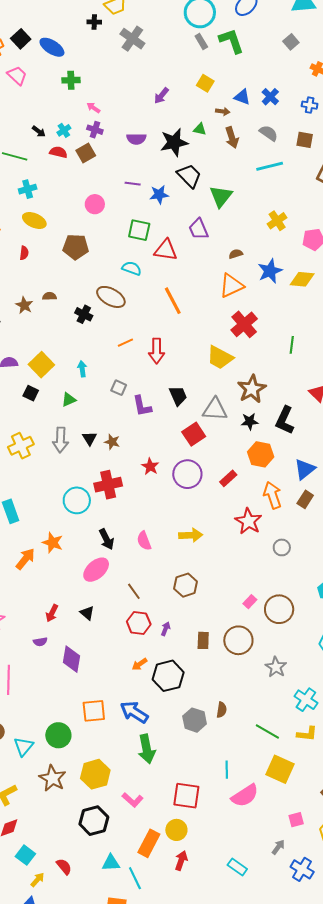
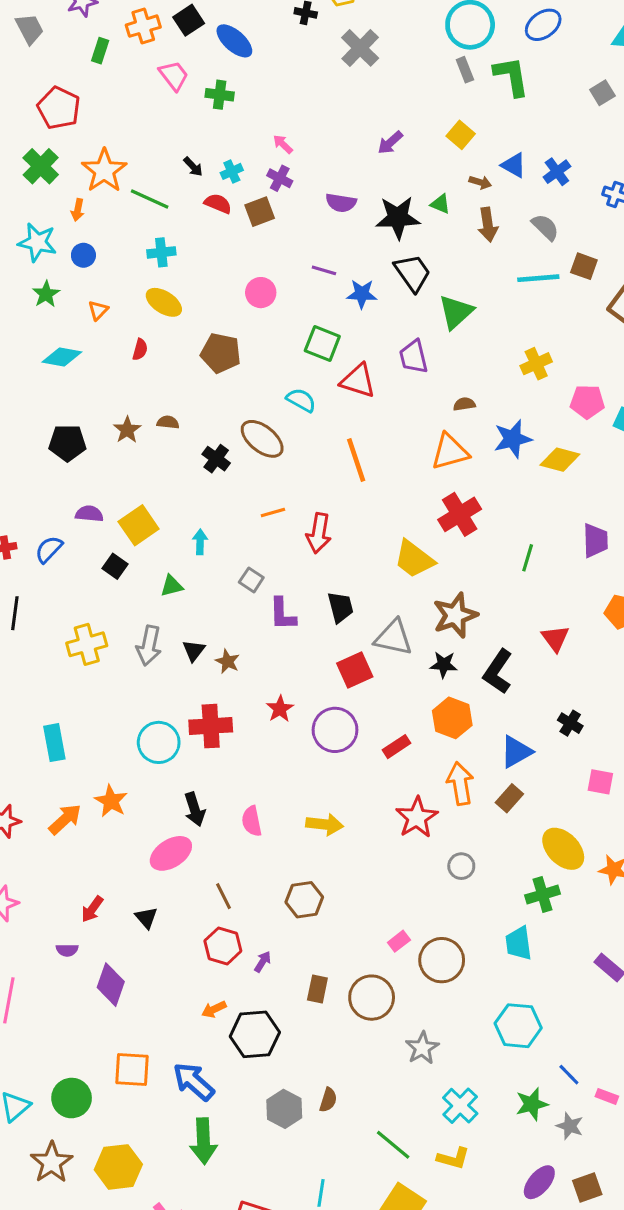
green cross: (71, 80) -> (220, 95), moved
brown square: (305, 140) -> (584, 266), moved

